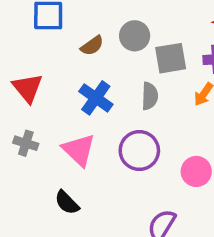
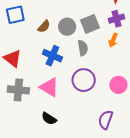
gray circle: (135, 36) -> (67, 27), moved
gray cross: (26, 143) -> (18, 90), size x1.5

